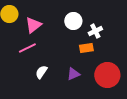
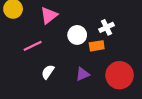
white circle: (73, 21) -> (77, 35), moved
pink triangle: (33, 25) -> (49, 15), moved

